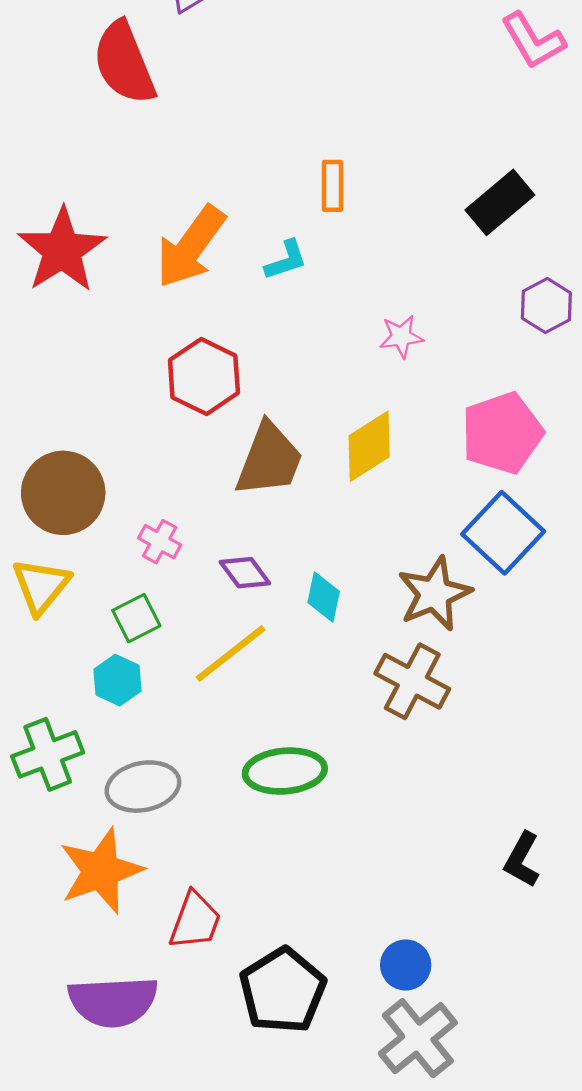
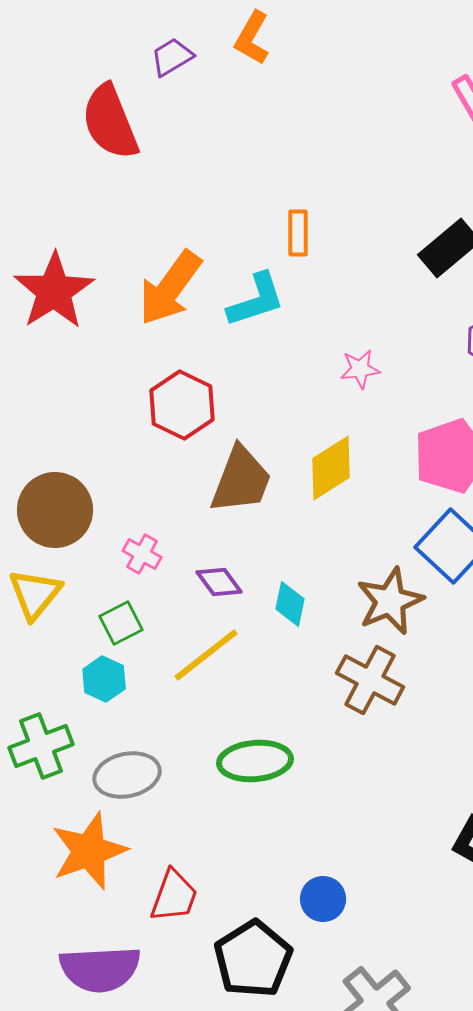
cyan L-shape: (286, 260) -> (256, 300), size x1.5
blue circle: (406, 965) -> (323, 899), moved

